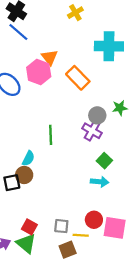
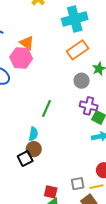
orange rectangle: (78, 78) -> (78, 50), moved, turned -65
purple cross: (92, 131) -> (89, 106), moved
green line: (51, 135) -> (46, 109), turned 42

